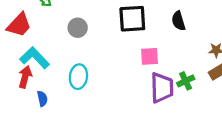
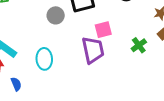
gray circle: (78, 28) -> (56, 15), moved
purple trapezoid: (162, 88) -> (93, 50), moved

